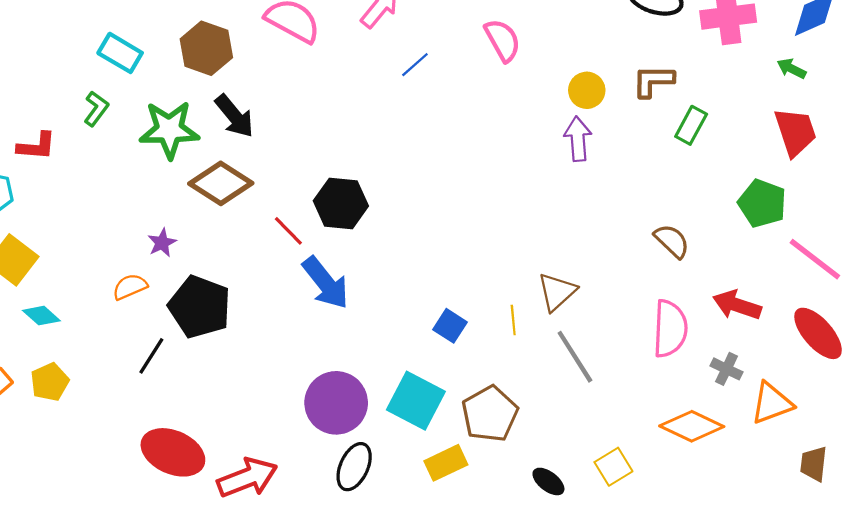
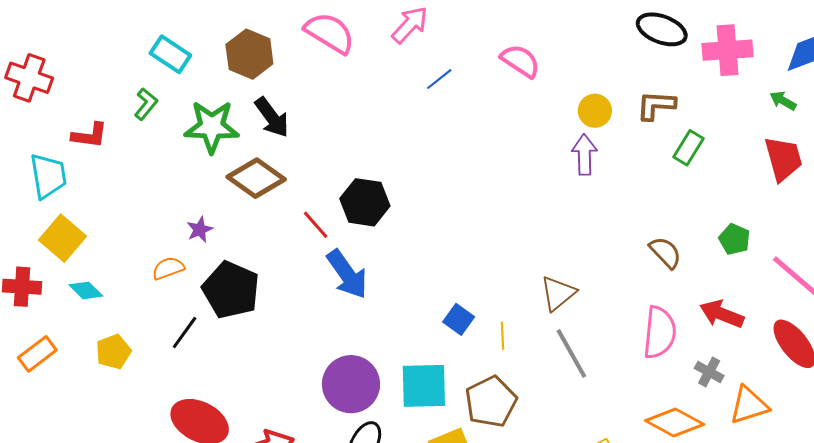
pink semicircle: (503, 40) -> (520, 61), turned -30
green pentagon: (762, 203) -> (735, 239), moved, size x0.7
yellow line: (513, 320) -> (503, 336), moved
yellow pentagon: (50, 382) -> (113, 352), moved
cyan square: (416, 401) -> (424, 386), turned -32

